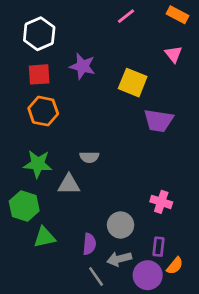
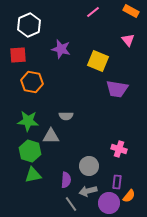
red square: (39, 74) -> (18, 55), moved
green hexagon: (24, 206) -> (30, 151), moved

